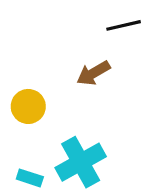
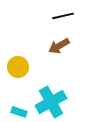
black line: (124, 25) -> (63, 16), moved

